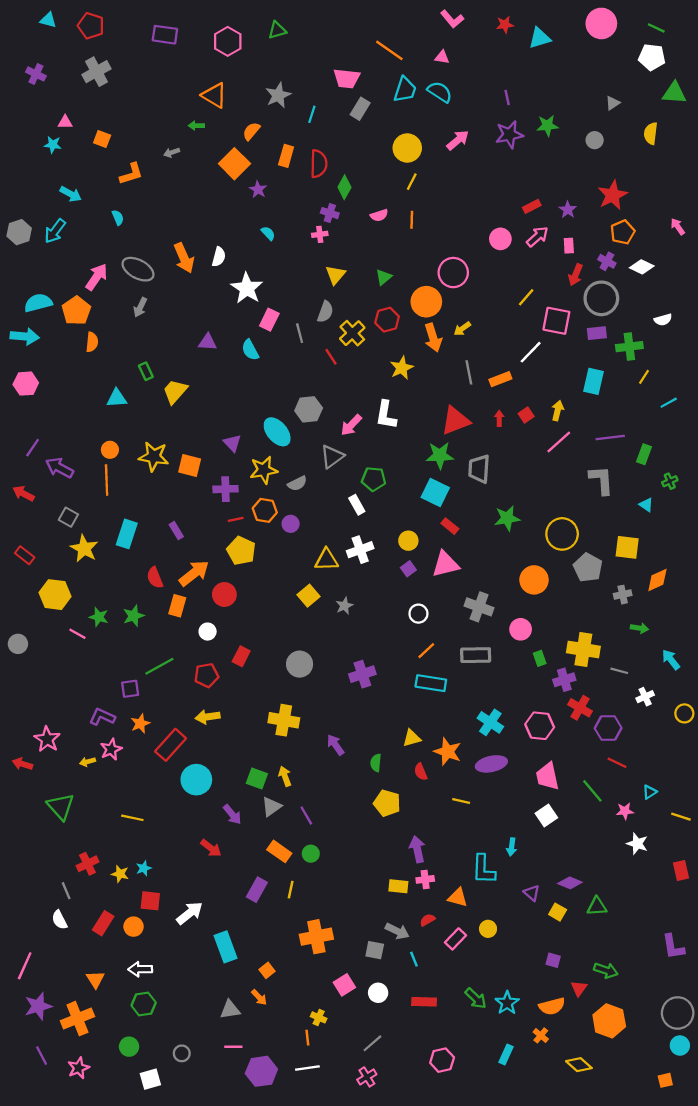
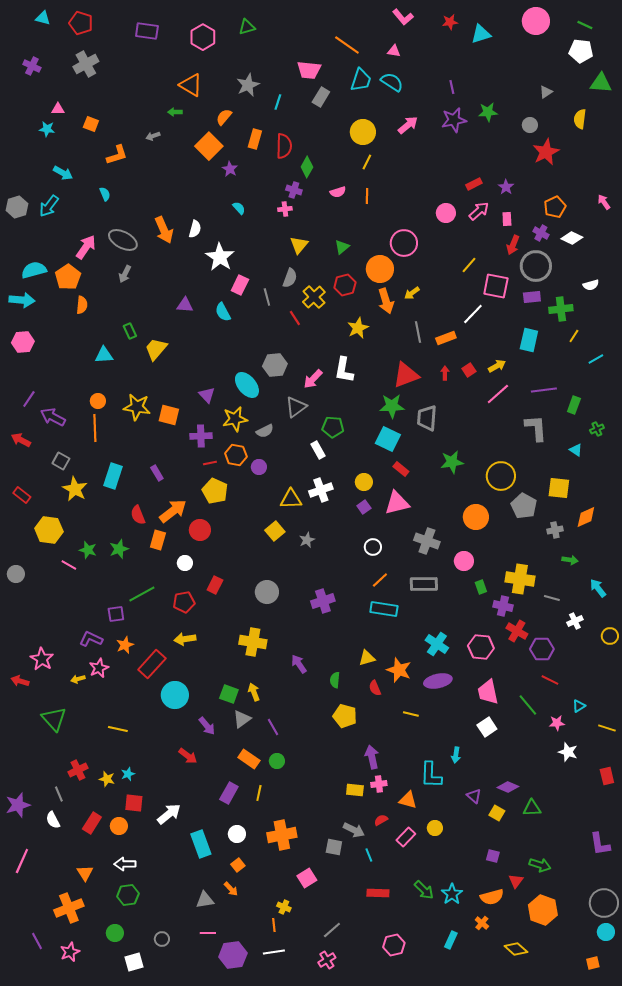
red star: (613, 195) -> (546, 152), moved
yellow arrow: (558, 411) -> (497, 366), turned 48
purple cross: (564, 680) -> (503, 606), turned 30
white circle: (378, 993) -> (237, 834), moved
purple star: (38, 1006) -> (18, 805), moved

